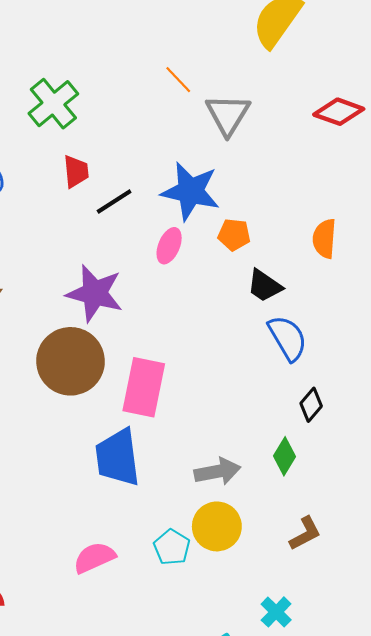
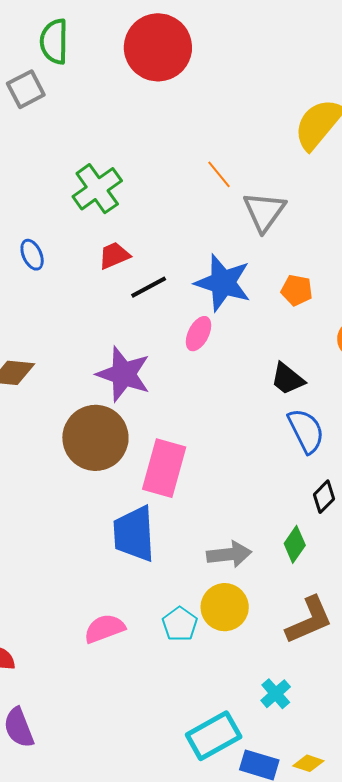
red trapezoid: (76, 171) -> (114, 256), turned -112
orange pentagon: (234, 235) -> (297, 290), moved
brown L-shape: (305, 533) -> (309, 620), size x1.5

